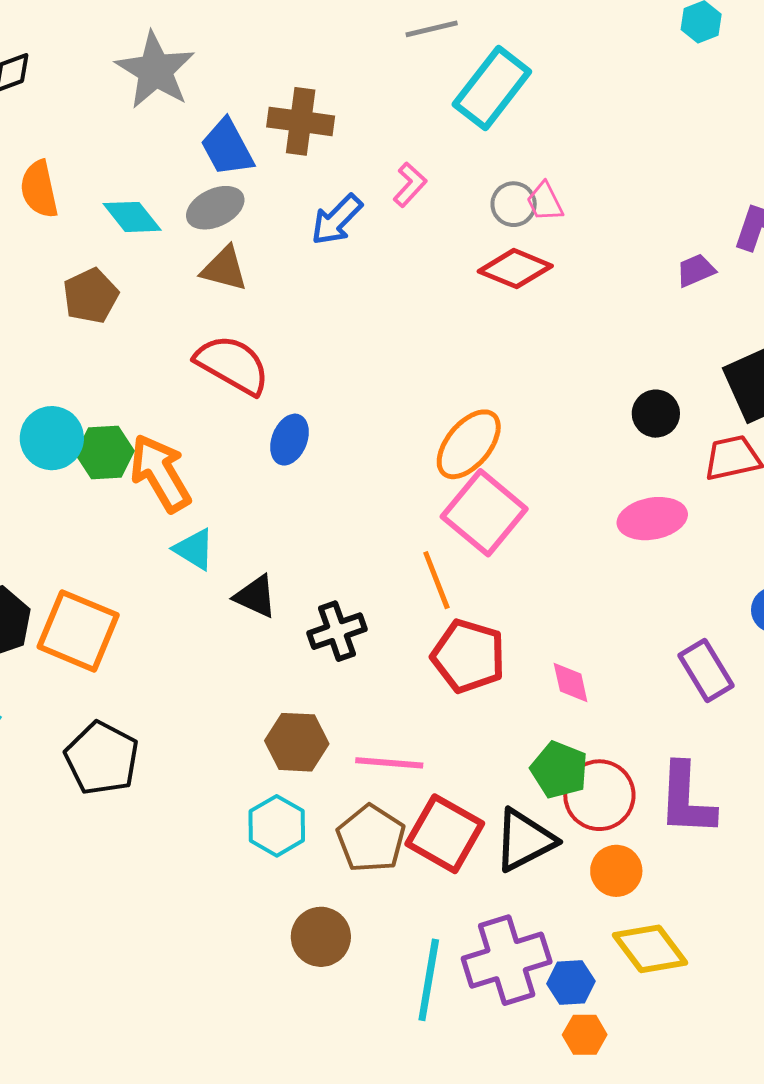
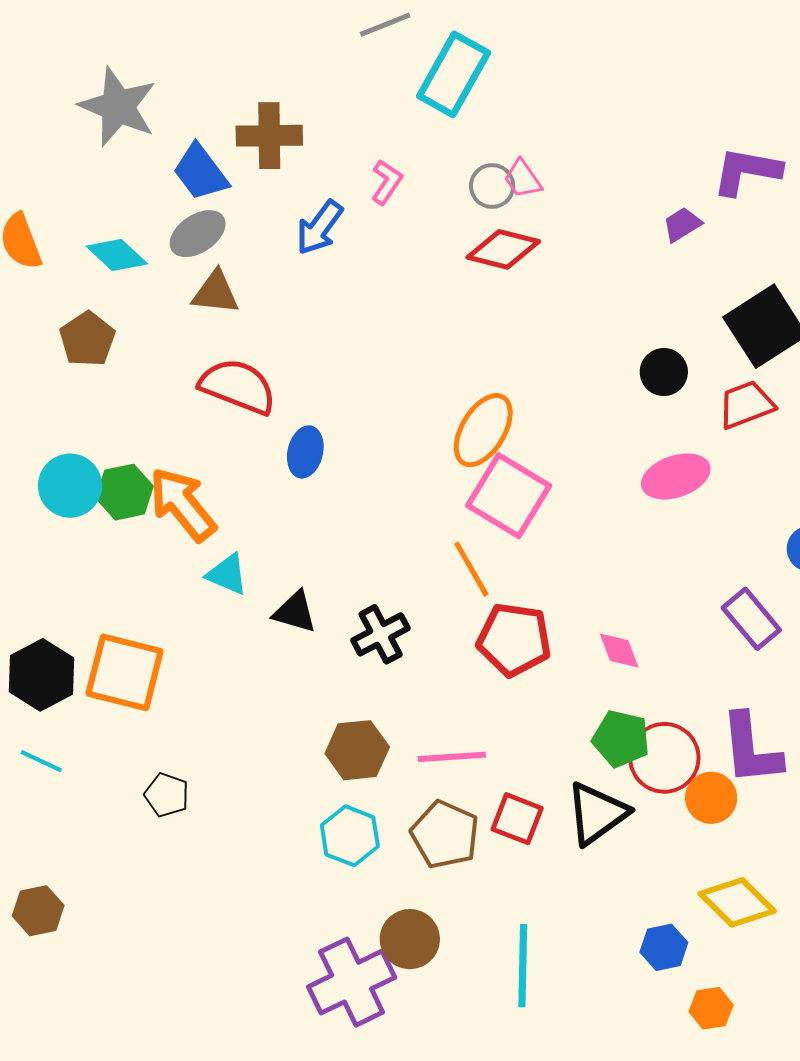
black pentagon: (102, 758) -> (167, 795), size x0.6
red square: (445, 834) -> (517, 819), size x0.7
orange circle: (616, 871) -> (711, 798), moved
purple cross: (507, 960) -> (352, 982), moved
orange hexagon: (585, 1035) -> (711, 1008), moved

